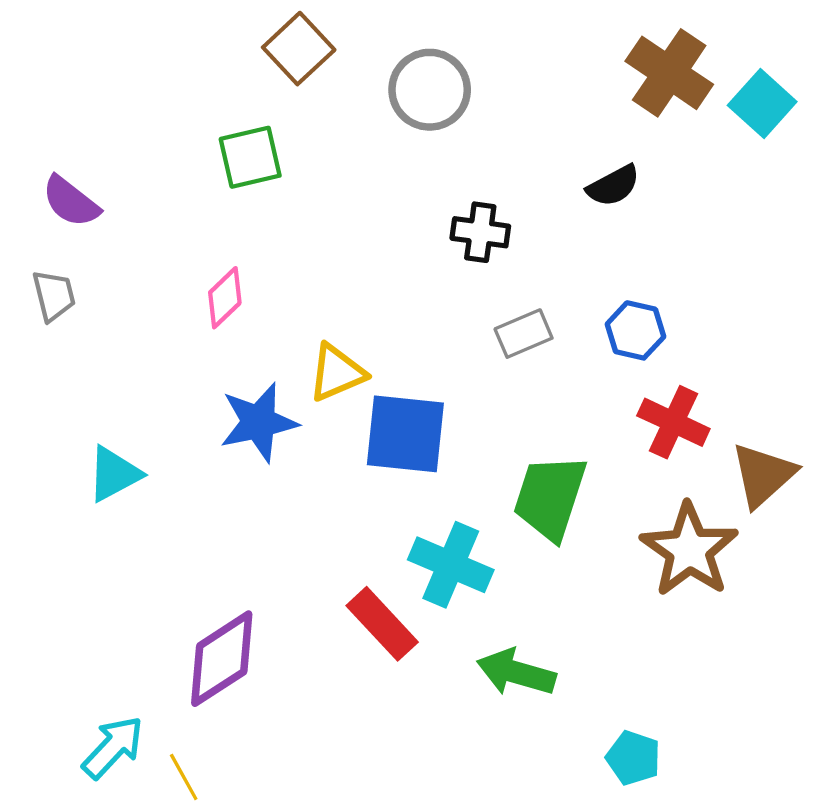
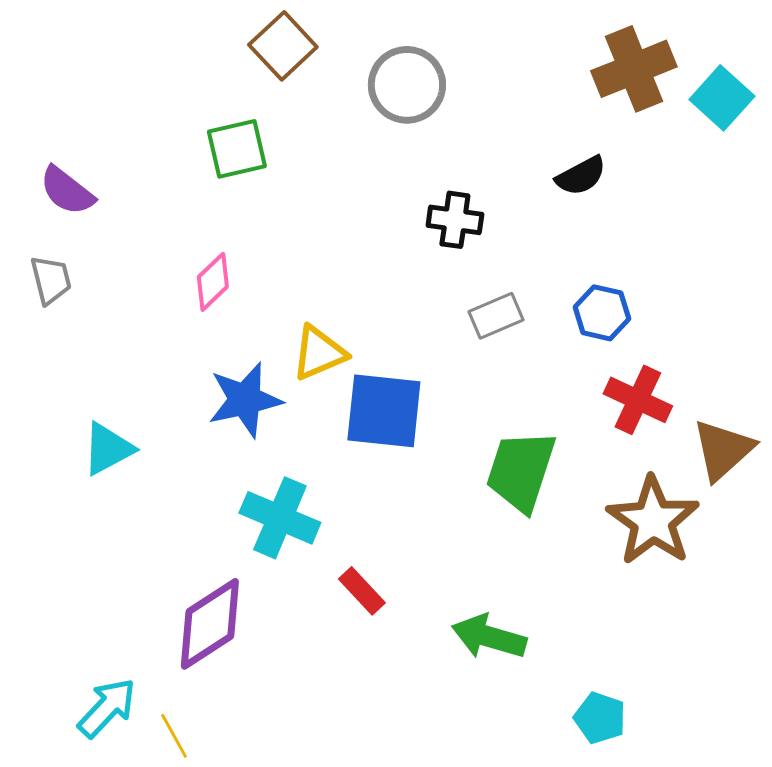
brown cross: (669, 73) -> (634, 69), turned 34
cyan cross: (451, 565) -> (280, 518), moved
red rectangle: (382, 624) -> (362, 591), size x0.7

